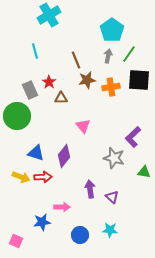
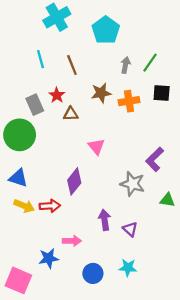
cyan pentagon: (112, 30) -> (106, 30), moved
brown line: (76, 60) -> (72, 65), moved
black square: (139, 80) -> (162, 93), size x0.7
blue triangle: (36, 153) -> (18, 178), moved
pink square: (16, 241) -> (18, 280), size x1.6

